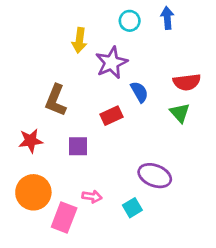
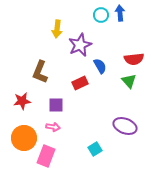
cyan circle: (130, 21) -> (101, 15), moved
purple ellipse: (155, 176) -> (125, 126), moved
pink arrow: (92, 197) -> (53, 127), moved

